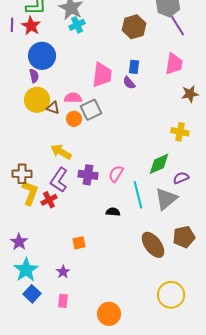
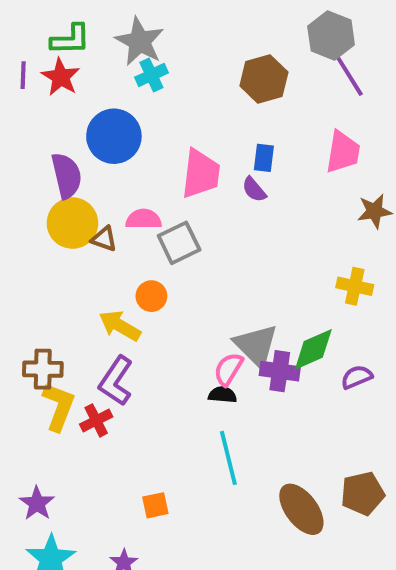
blue circle: (42, 56) -> (114, 136), moved
purple semicircle: (34, 76) -> (67, 176), size x1.6
orange circle: (74, 119) -> (151, 296), moved
purple cross: (88, 175) -> (280, 371), moved
cyan line: (138, 195) -> (228, 458), moved
gray triangle: (166, 199) -> (256, 345), moved, turned -35
black semicircle: (113, 212) -> (222, 395), moved

